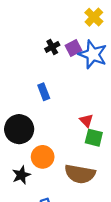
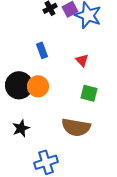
red triangle: (86, 121) -> (82, 60), moved
orange circle: (43, 157) -> (38, 86), moved

